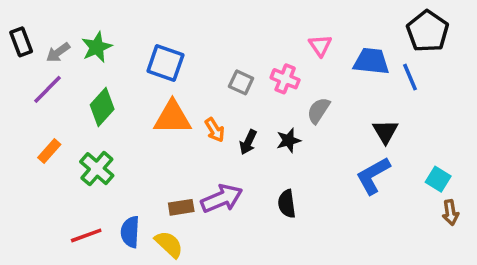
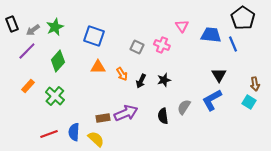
gray semicircle: (318, 111) -> (184, 107), moved
orange triangle: (172, 118) -> (98, 67), size x0.7
brown arrow: (450, 213) -> (255, 84), moved

